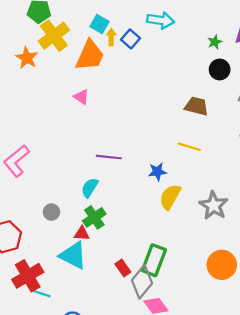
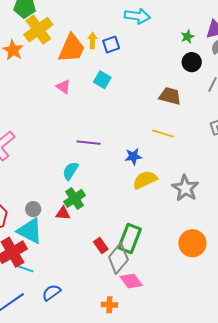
cyan square: (99, 24) -> (102, 80), moved
yellow arrow: (111, 37) -> (92, 40), moved
blue square: (131, 39) -> (111, 44), moved, turned 30
yellow semicircle: (170, 197) -> (145, 180), turned 35
gray circle: (51, 212) -> (33, 209), moved
cyan triangle: (73, 255) -> (30, 231), moved

